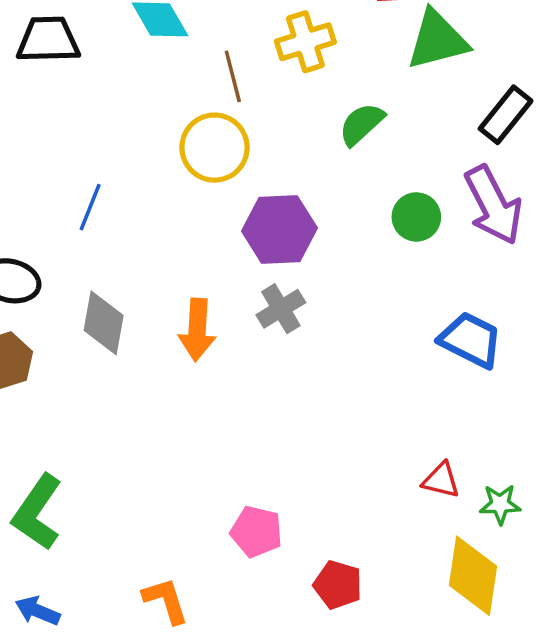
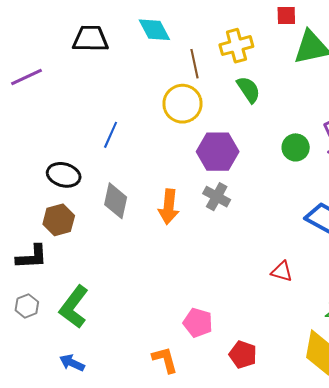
green semicircle: (362, 124) -> (248, 90), moved, turned 96
gray cross: (281, 309) -> (217, 197), turned -32
red triangle: (441, 480) -> (282, 272), moved
orange L-shape: (166, 600) -> (165, 360), moved

